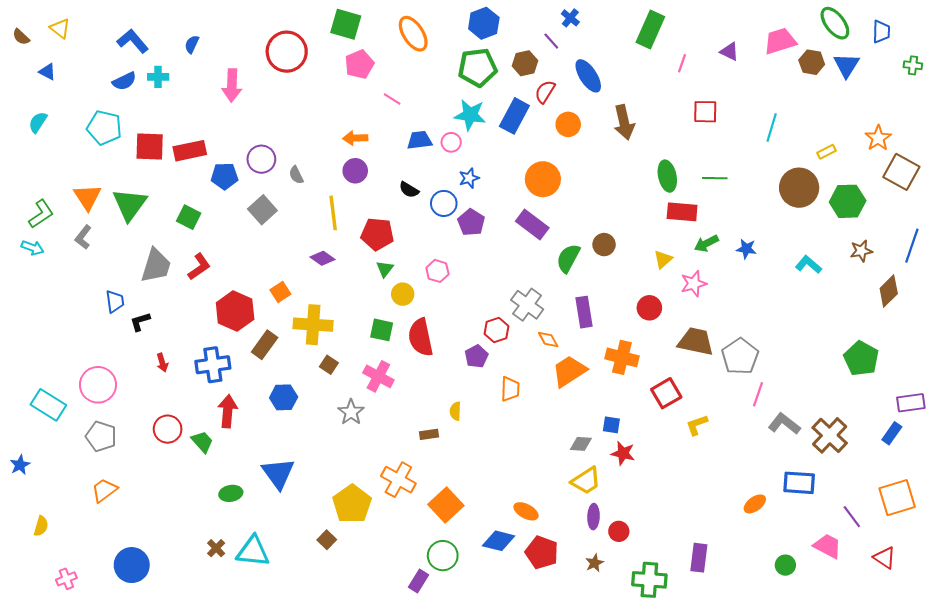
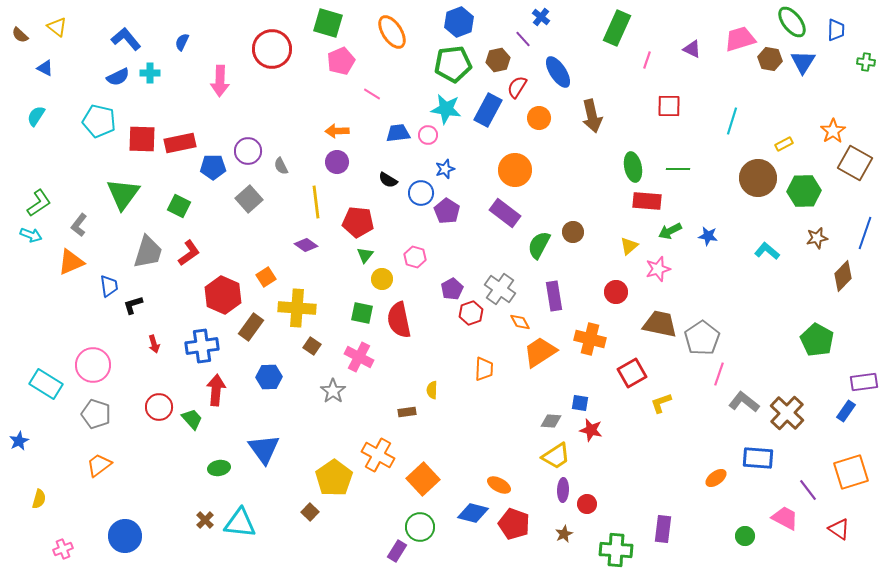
orange triangle: (87, 197) -> (71, 262), moved, turned 40
purple pentagon: (476, 356) -> (452, 289), moved

